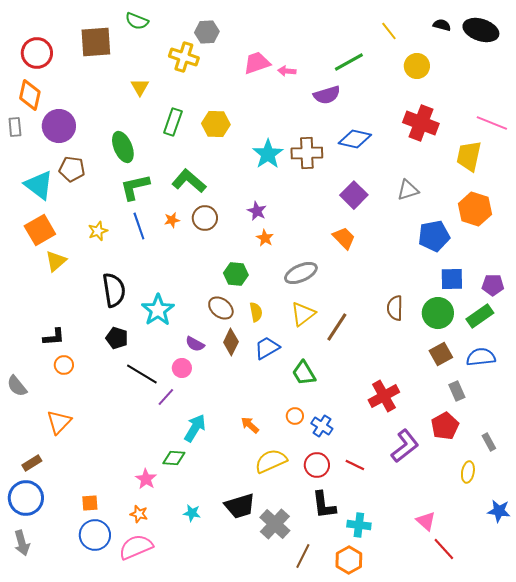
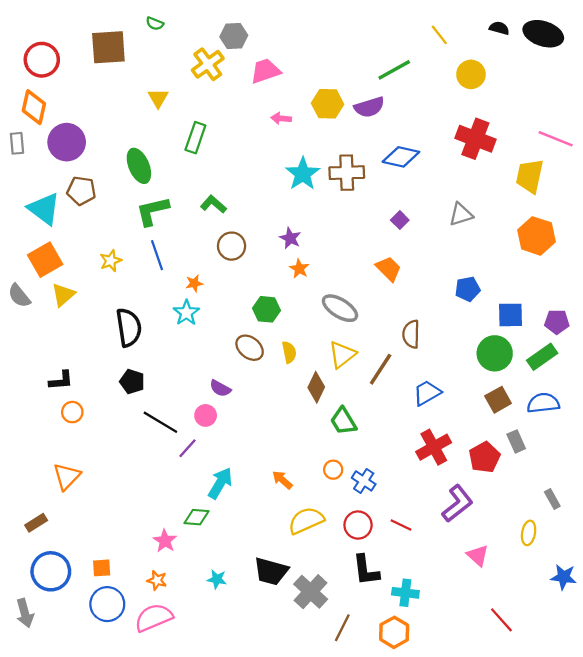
green semicircle: (137, 21) -> (155, 24), size x0.7
yellow cross: (184, 57) -> (208, 64), turned 36
pink trapezoid: (257, 63) -> (265, 71), moved
pink arrow: (287, 71) -> (281, 118), moved
yellow hexagon: (216, 124) -> (328, 104), moved
green L-shape: (189, 181) -> (213, 204), size x0.7
purple square: (354, 195) -> (400, 220), size x0.6
orange star: (172, 220) -> (194, 283), moved
blue pentagon: (434, 236) -> (468, 289), moved, size x0.7
gray ellipse: (301, 273) -> (340, 308), turned 56
brown semicircle: (395, 308) -> (411, 334), moved
cyan star: (158, 310) -> (186, 313), moved, size x0.7
brown diamond: (231, 342) -> (316, 387), moved
blue trapezoid: (267, 348) -> (427, 393), moved
gray semicircle: (17, 386) -> (19, 296), moved
red pentagon: (445, 426) -> (485, 457), moved
blue circle: (26, 498) -> (51, 571), moved
black trapezoid: (240, 506) -> (271, 571), turned 32
pink triangle: (426, 521) -> (478, 556), moved

